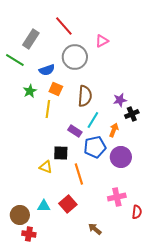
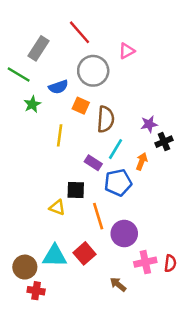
orange square: (56, 89) -> (81, 106), moved
green star: (30, 91) -> (32, 104), moved
purple circle: (121, 157) -> (124, 234), moved
pink cross: (117, 197) -> (145, 262), moved
cyan triangle: (44, 206) -> (55, 256), size x1.5

